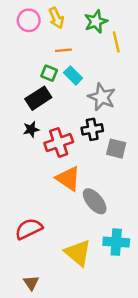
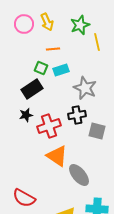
cyan rectangle: (73, 75) -> (61, 70), turned -63
red semicircle: (29, 229) -> (24, 198), turned -125

